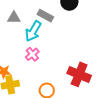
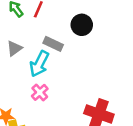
gray triangle: (14, 18) -> (14, 48), turned -32

